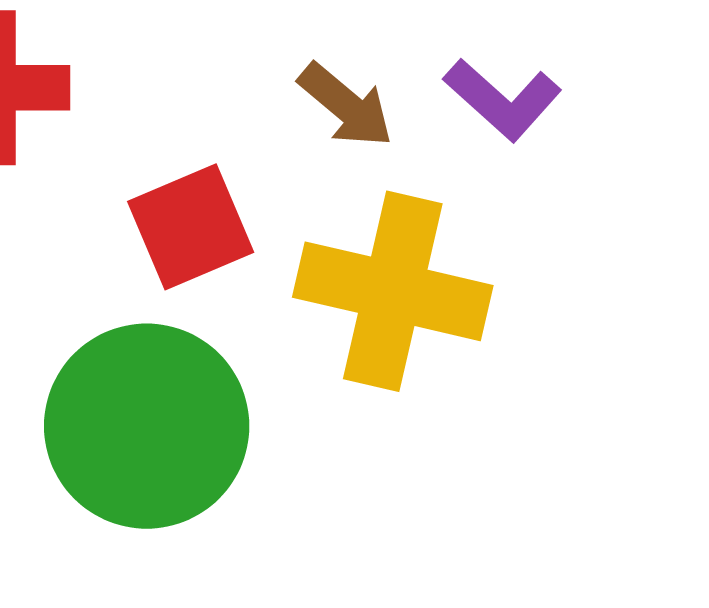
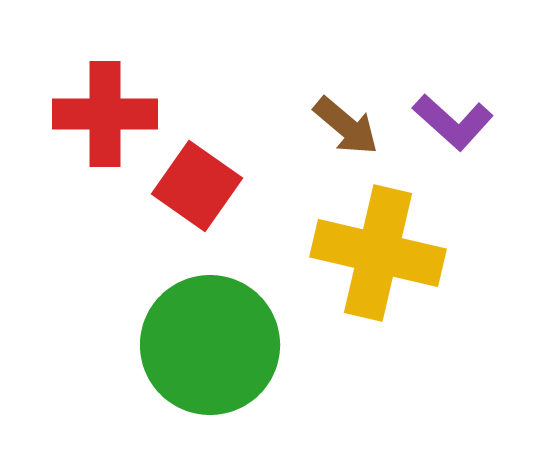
red square: (191, 227) -> (197, 186), moved, turned -32

